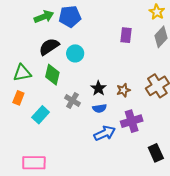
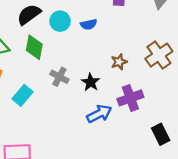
black star: (98, 88) -> (90, 82), moved
blue semicircle: (100, 108) -> (89, 24), moved

